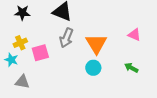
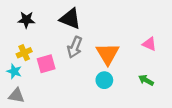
gray triangle: (22, 82) -> (16, 96), moved

